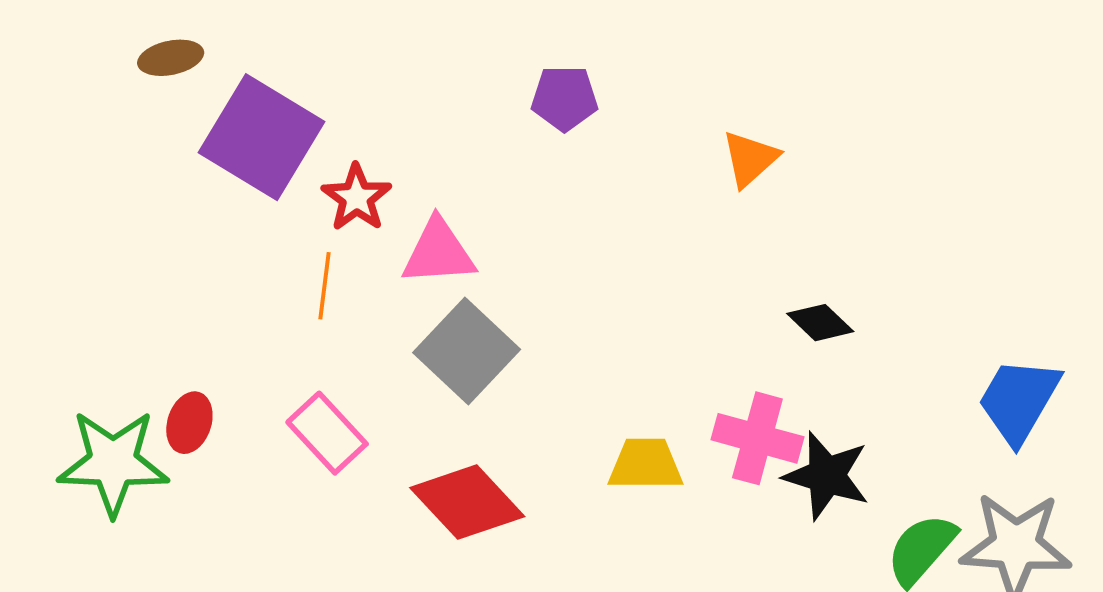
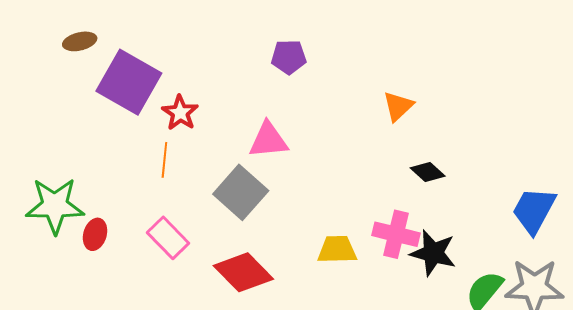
orange triangle: (750, 159) -> (398, 106), moved
pink triangle: (438, 252) -> (268, 140), moved
green star: (113, 463) -> (55, 206), moved

